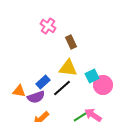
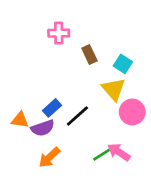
pink cross: (48, 26) -> (59, 33), turned -35
yellow triangle: (68, 68) -> (114, 89), moved, turned 42
cyan square: (92, 76) -> (123, 64), moved, turned -32

